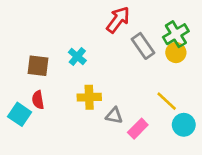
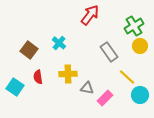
gray rectangle: (143, 46) -> (109, 52), moved
yellow circle: (176, 53) -> (140, 46), moved
brown square: (38, 66) -> (29, 50), turned 30
red semicircle: (38, 100) -> (38, 77), moved

